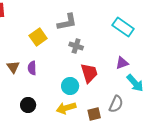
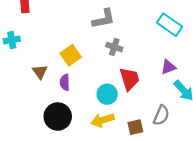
yellow square: (38, 37) -> (71, 55), moved
purple semicircle: (32, 68) -> (65, 82), moved
black circle: (28, 105) -> (58, 117), size x1.5

